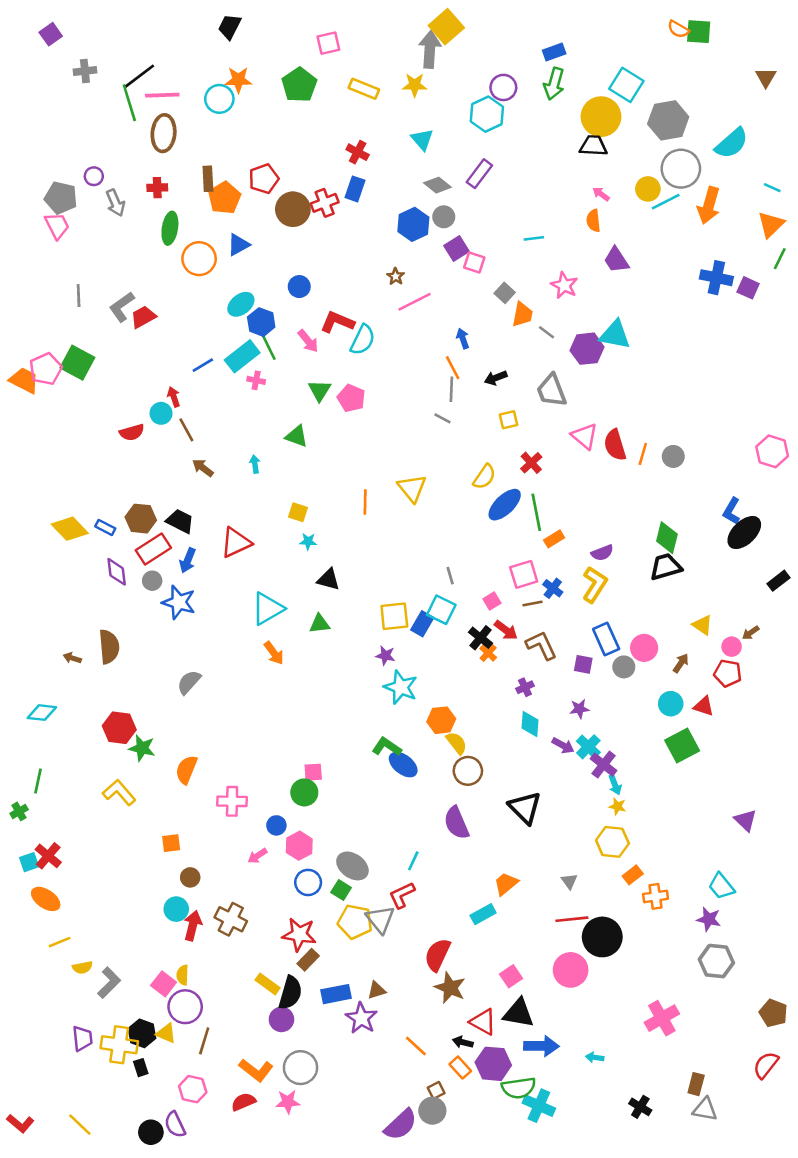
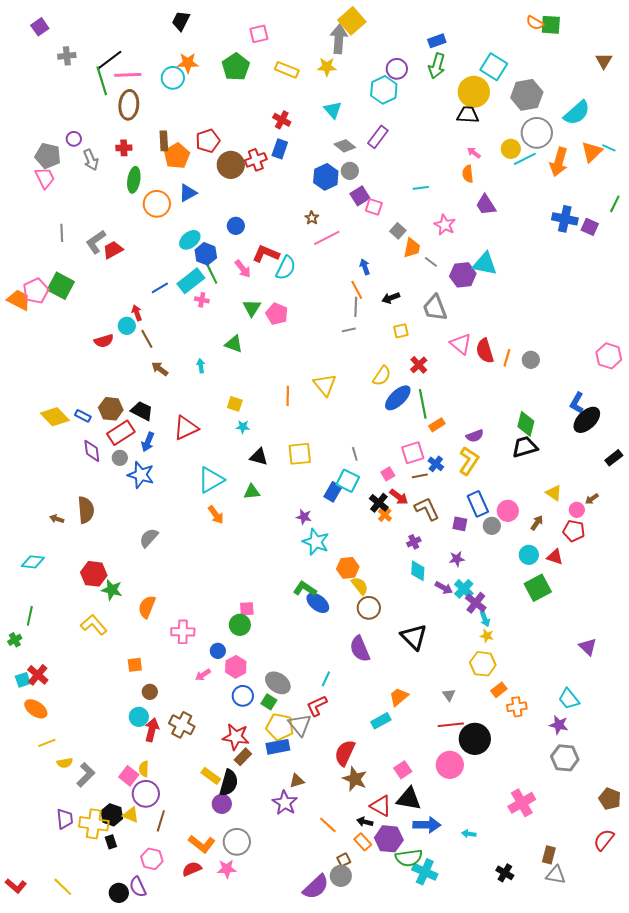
orange triangle: (771, 224) -> (592, 152), moved
gray line: (443, 418) -> (349, 330), turned -40
yellow square: (394, 616) -> (300, 454), moved
blue rectangle: (336, 994) -> (278, 747), moved

